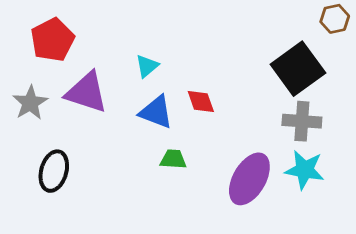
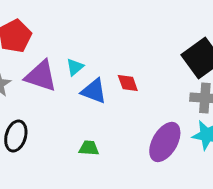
cyan triangle: (147, 66) -> (75, 67), moved
green trapezoid: (173, 159) -> (89, 148), moved

